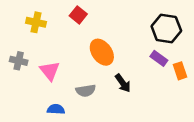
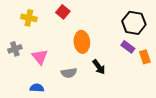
orange ellipse: (102, 52) -> (82, 42), turned 30
gray cross: (19, 61) -> (15, 49), turned -32
blue semicircle: (56, 109) -> (37, 88), moved

